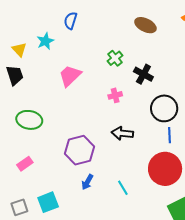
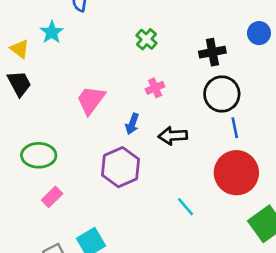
black cross: (143, 74) -> (212, 52), moved, turned -30
pink trapezoid: (70, 76) -> (91, 100), moved
green ellipse: (29, 120) -> (39, 155), moved
blue arrow: (87, 182) -> (132, 124), moved

